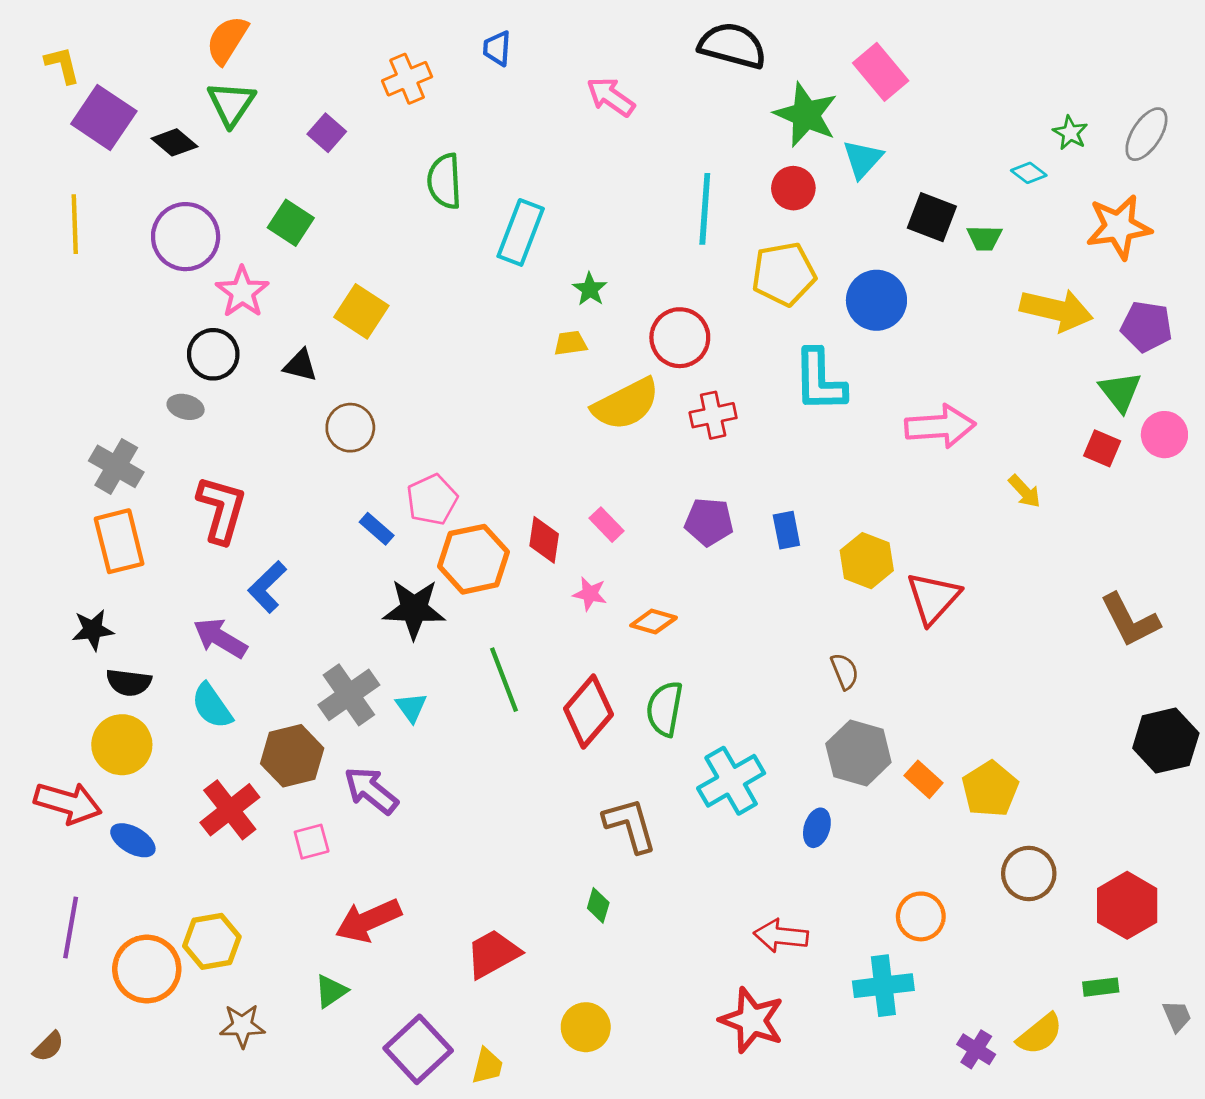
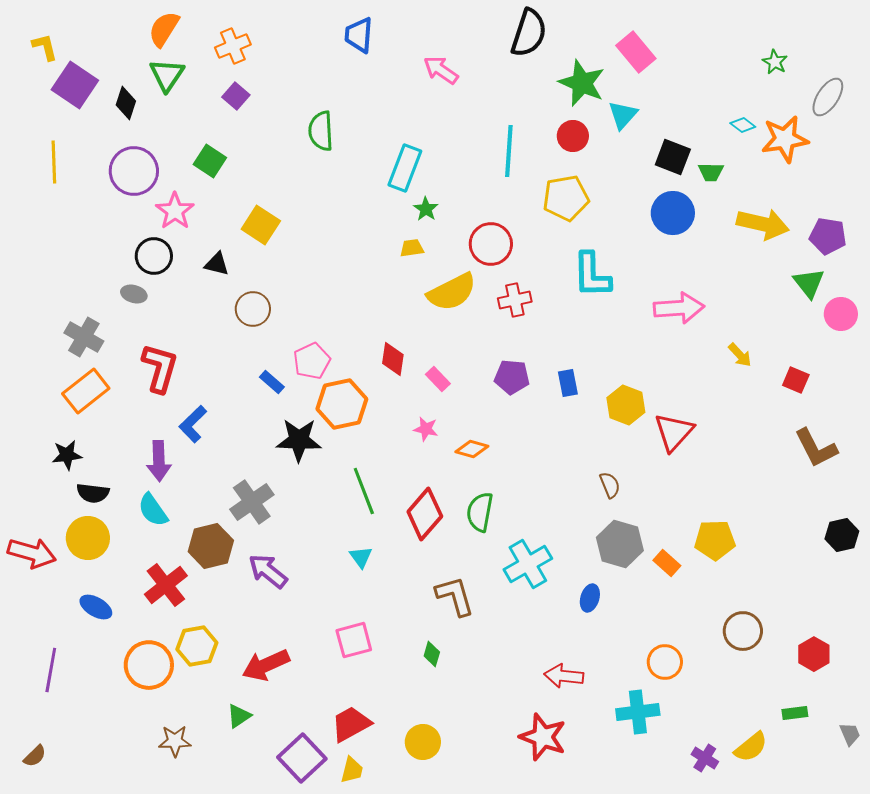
black semicircle: (732, 46) -> (529, 33), turned 93
blue trapezoid: (497, 48) -> (359, 35), size x1.4
orange cross: (407, 79) -> (233, 46), moved
green star: (1070, 133) -> (775, 62), moved
black diamond: (174, 142) -> (126, 103), turned 68
orange star: (1119, 227) -> (785, 139), moved
cyan rectangle: (521, 232) -> (405, 168), moved
blue circle: (876, 300) -> (673, 213), moved
red square: (1102, 448) -> (796, 380), moved
red diamond: (544, 540) -> (393, 359), moved
orange rectangle: (119, 541) -> (86, 391), turned 66
purple arrow: (220, 638) -> (159, 461), turned -123
cyan triangle: (411, 707) -> (361, 557), moved
black hexagon: (1166, 741) -> (842, 535), size x0.7
yellow pentagon: (990, 789) -> (715, 540), moved, turned 30
red arrow: (68, 803) -> (32, 553), moved
pink square: (312, 842) -> (354, 640), moved, size x1.4
red hexagon: (1127, 905) -> (814, 654), size x0.7
yellow hexagon: (212, 941) -> (197, 646), moved
red trapezoid: (493, 954) -> (351, 724), moved
orange circle: (147, 969) -> (149, 665), moved

